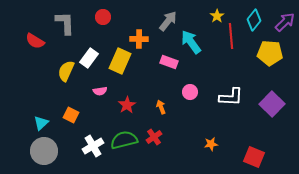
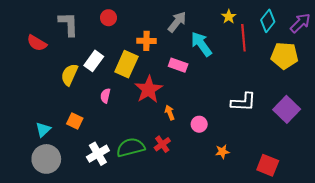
pink semicircle: (100, 91) -> (105, 96), turned 112
pink circle: (190, 92) -> (199, 124), moved
red star: (127, 105) -> (149, 89), moved, size x1.5

